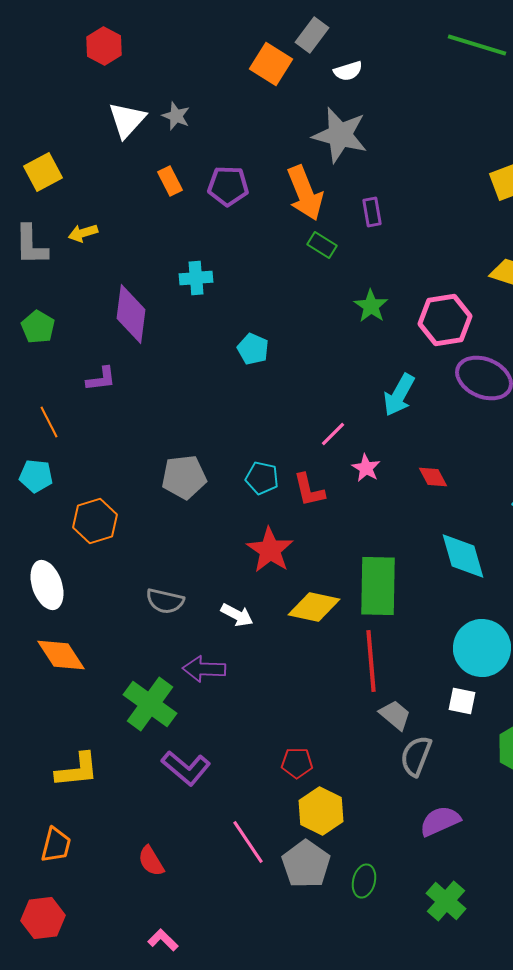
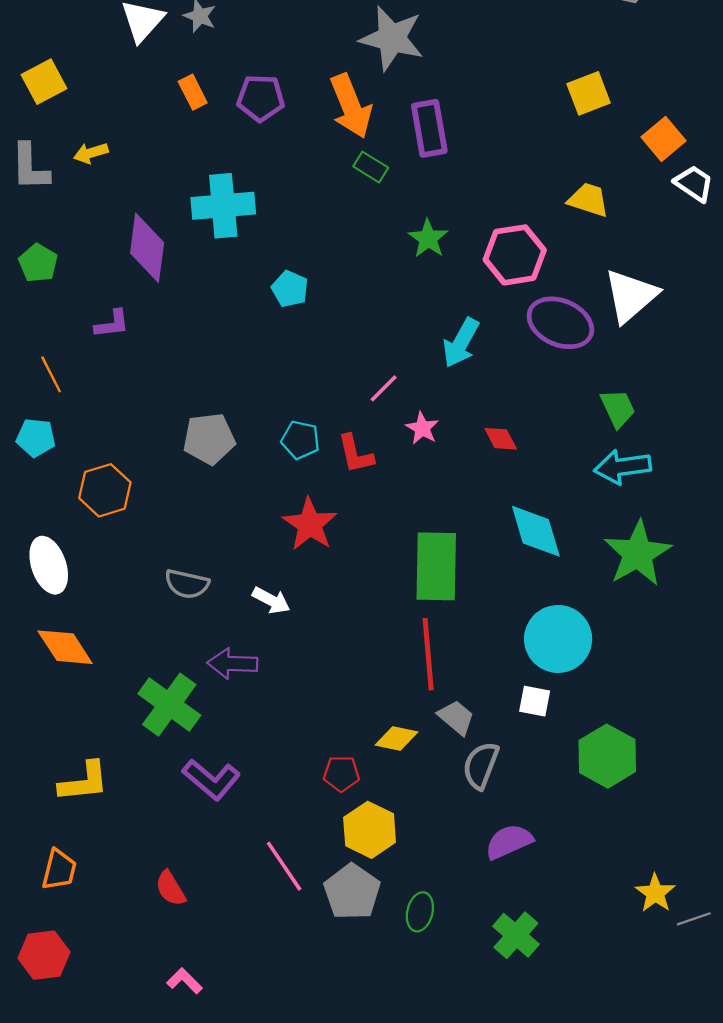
purple rectangle: (372, 212) -> (429, 128), size x1.6
cyan cross: (196, 278) -> (223, 206), size x1.6
yellow diamond: (314, 607) -> (396, 739), moved, size x0.7

